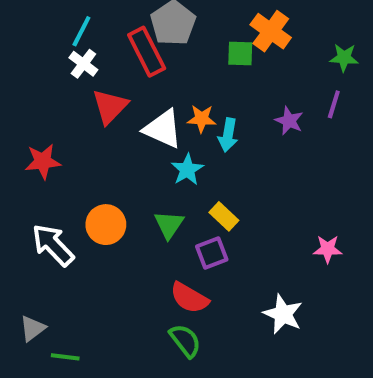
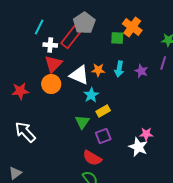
red rectangle: (147, 52) -> (71, 37), turned 65
white cross: (83, 64) -> (50, 45), moved, turned -32
cyan arrow: (228, 135) -> (119, 69), moved
yellow rectangle: (224, 216) -> (103, 111), moved, turned -72
orange circle: (106, 225) -> (51, 84), moved
pink star: (328, 249) -> (146, 134), moved
white star: (283, 314) -> (138, 147), moved

